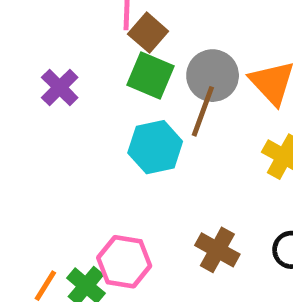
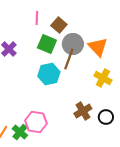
brown square: (148, 33) -> (59, 25), moved
brown cross: (217, 250) -> (83, 111), moved, turned 30

